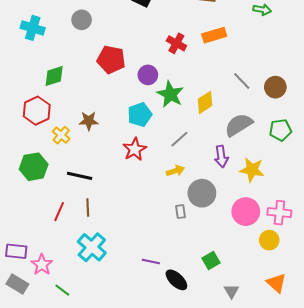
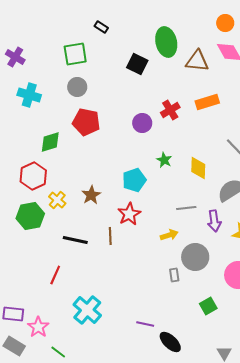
red cross: (176, 43) -> (170, 110), turned 30
red pentagon: (111, 60) -> (86, 122), moved
purple circle: (148, 75) -> (142, 123), moved
green star: (170, 94) -> (164, 160), size x0.6
yellow diamond: (205, 102) -> (198, 168), turned -55
brown star: (89, 121) -> (91, 195), moved, turned -30
gray line: (179, 139) -> (186, 208), moved, turned 36
green hexagon: (34, 167) -> (30, 216), moved
brown line: (88, 207) -> (110, 236), moved
green square: (211, 261) -> (208, 306), moved

